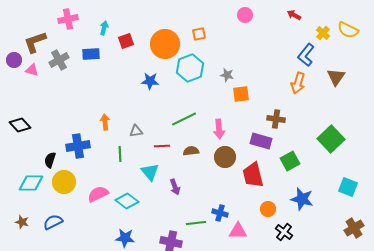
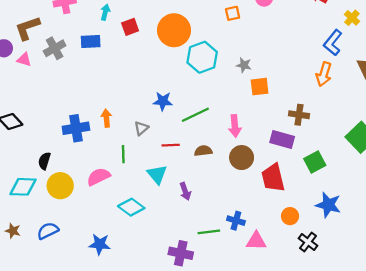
orange square: (199, 34) -> (233, 13), moved
blue star: (150, 81) -> (163, 101), moved
gray triangle: (136, 131) -> (141, 128), turned -32
blue cross: (78, 146) -> (76, 128), moved
pink semicircle: (98, 194) -> (99, 177), moved
blue star: (125, 238) -> (100, 244), moved

